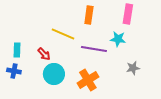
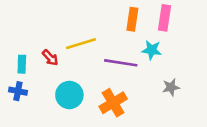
orange rectangle: (89, 15) -> (132, 19), moved
yellow line: (63, 34) -> (81, 44), turned -40
red arrow: (44, 54) -> (50, 58), moved

